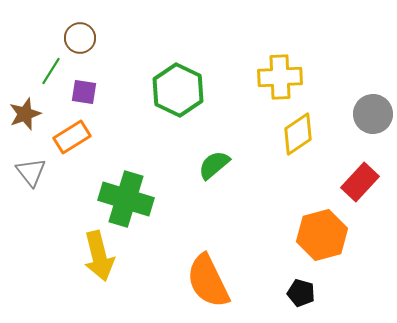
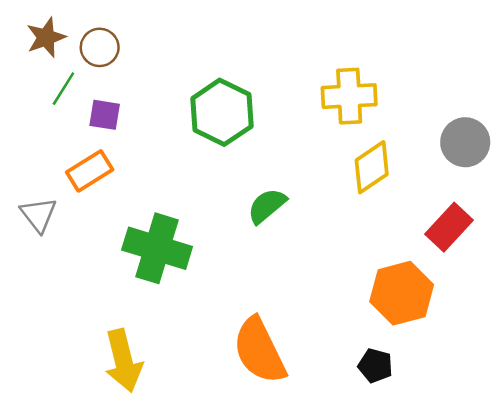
brown star: (25, 114) -> (46, 37), moved
yellow arrow: (99, 256) -> (123, 361), moved

